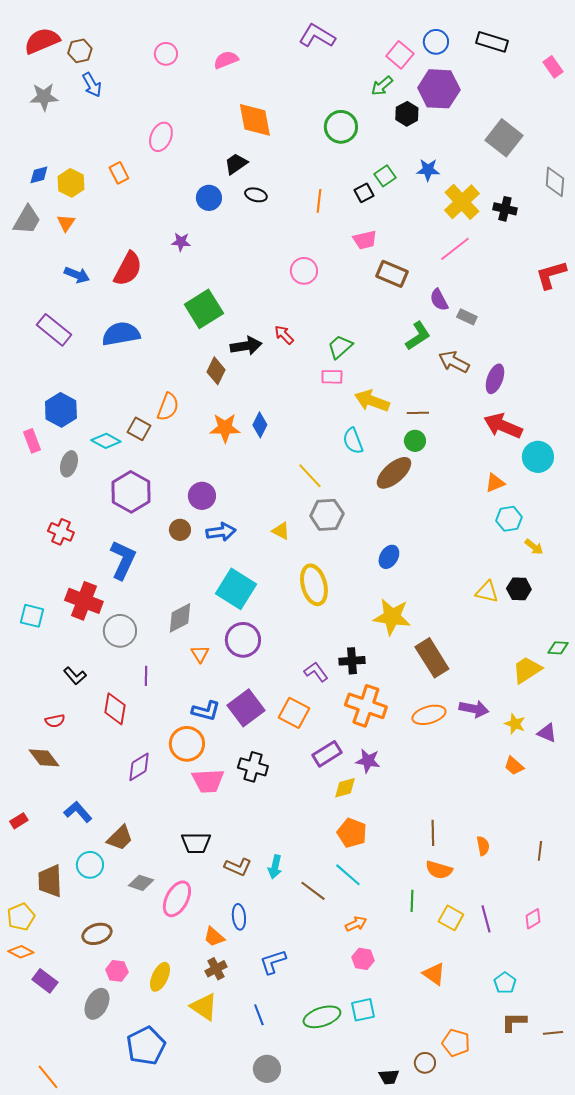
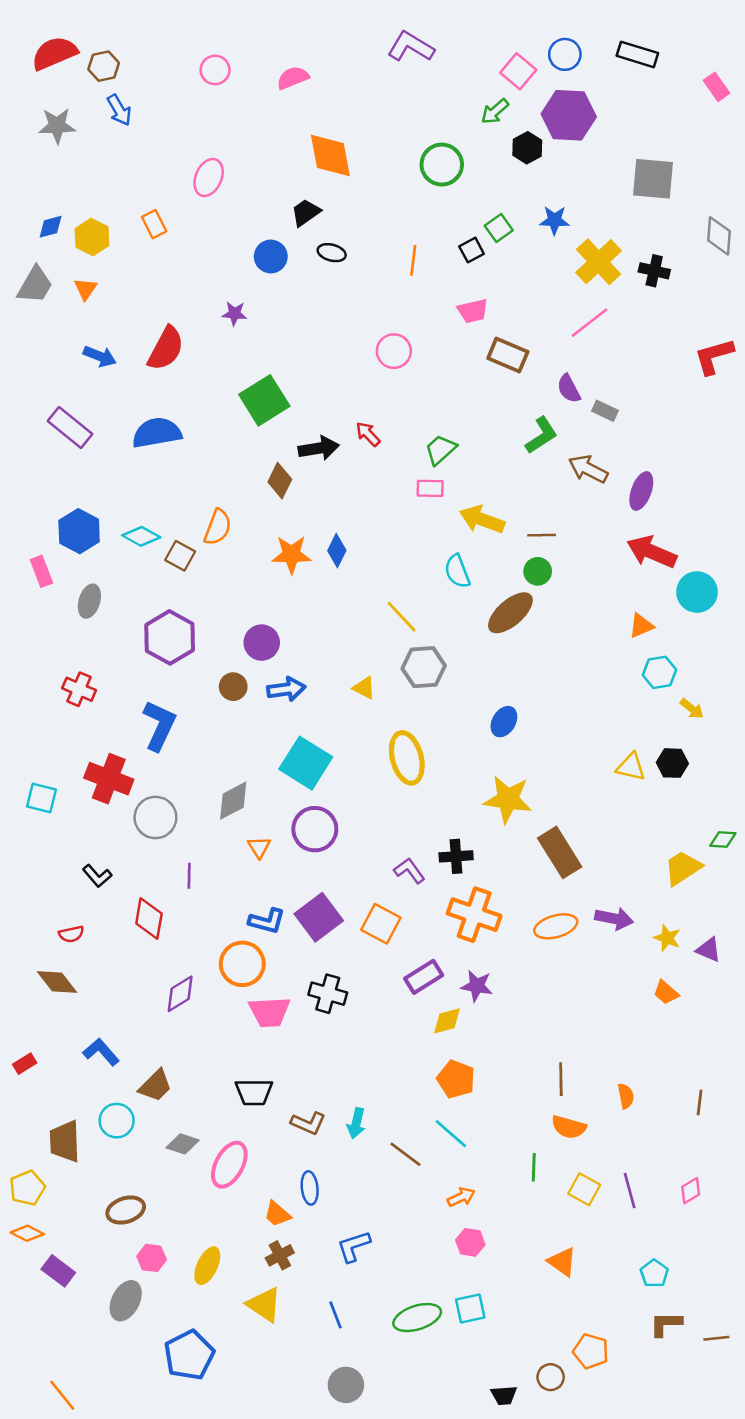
gray square: (504, 138) -> (653, 179), turned -33
cyan diamond: (106, 441) -> (141, 536), moved

